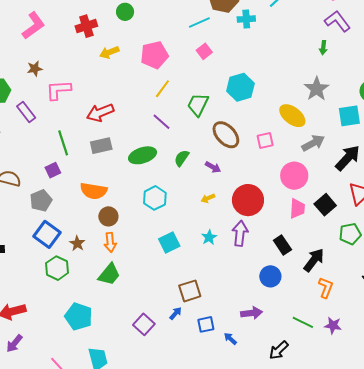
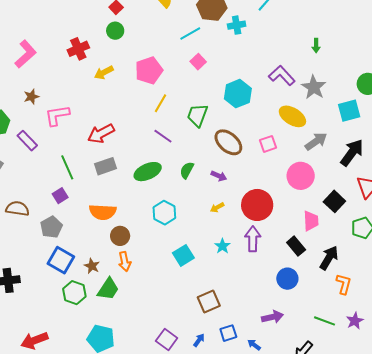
purple L-shape: (337, 21) -> (282, 75), moved
pink trapezoid: (297, 209) -> (311, 221), moved
green trapezoid: (109, 274) -> (108, 289), moved
blue arrow: (176, 313) -> (199, 340), moved
purple star: (333, 325) -> (355, 321), turned -30

